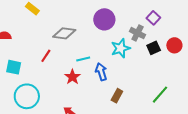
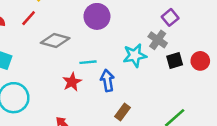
purple square: (153, 18) -> (170, 17), moved
purple circle: (104, 19) -> (97, 16), moved
gray diamond: (64, 33) -> (55, 41), moved
red line: (46, 56) -> (29, 18), moved

